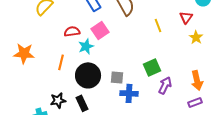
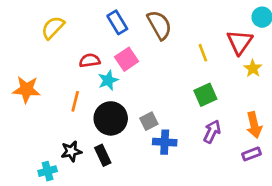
red triangle: (186, 17) -> (240, 42), size x1.5
green square: (152, 67) -> (205, 95), moved
gray square: (117, 77) -> (149, 121), turned -32

